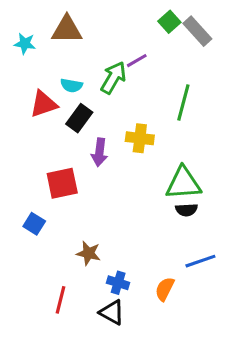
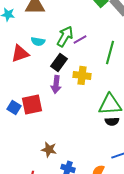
purple line: (137, 61) -> (80, 39), moved
black rectangle: (79, 118) -> (59, 62), moved
blue square: (34, 224) -> (14, 107), moved

